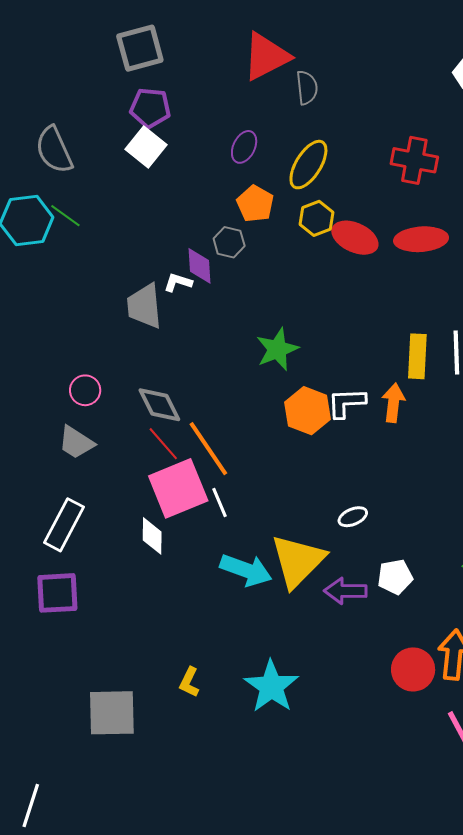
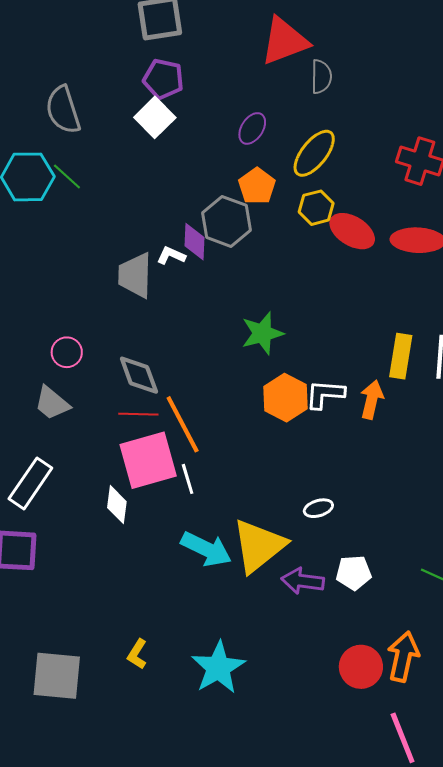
gray hexagon: (229, 242) -> (227, 221), size x1.6
red line: (163, 444) -> (138, 414), turned -54

